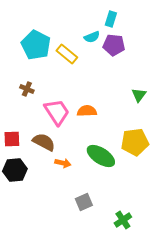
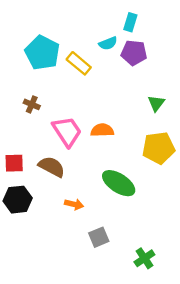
green triangle: (139, 95) -> (156, 103), moved
yellow pentagon: (135, 142) -> (159, 148), moved
orange arrow: (63, 163) -> (74, 204), moved

